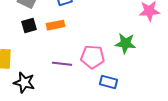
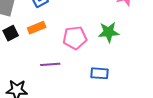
pink pentagon: (93, 57) -> (75, 38), moved

